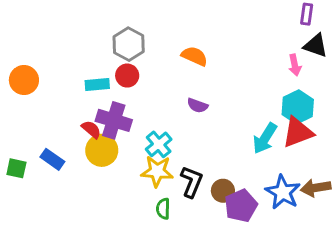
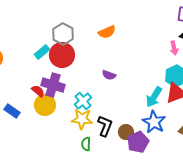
orange semicircle: (194, 56) -> (107, 32), moved, turned 132
red circle: (127, 76) -> (62, 55), size x1.6
cyan rectangle: (97, 84) -> (42, 52), moved, turned -35
blue star: (283, 192) -> (154, 122), moved

